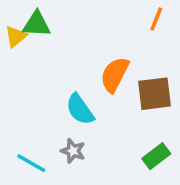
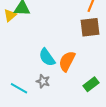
orange semicircle: (115, 75) -> (67, 61), moved
brown square: (155, 94) -> (90, 27), moved

